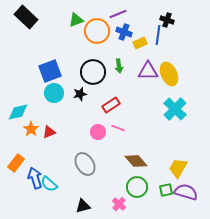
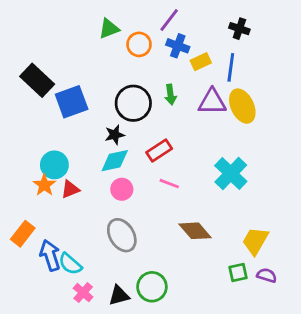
purple line: (118, 14) -> (169, 20), turned -30
black rectangle: (26, 17) -> (37, 80), moved
orange circle: (97, 31) -> (139, 44), size x0.7
blue line: (158, 35) -> (231, 67), moved
cyan circle: (54, 93) -> (54, 165), moved
cyan cross: (175, 109) -> (231, 173), moved
cyan diamond: (18, 112) -> (115, 161), moved
pink circle: (98, 132) -> (122, 189), moved
green circle: (137, 187) -> (152, 287), moved
purple semicircle: (186, 192) -> (267, 275), size x0.6
pink cross: (119, 204) -> (83, 293), moved

